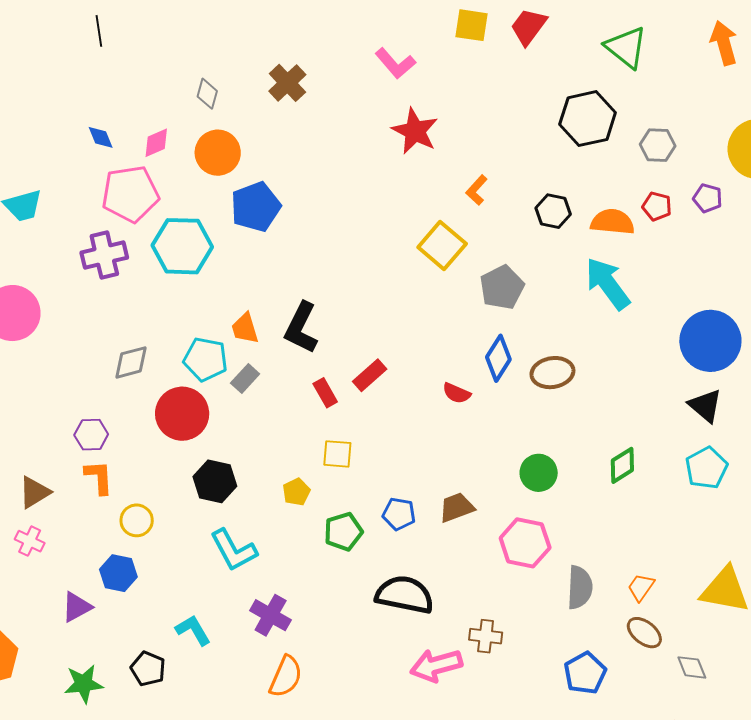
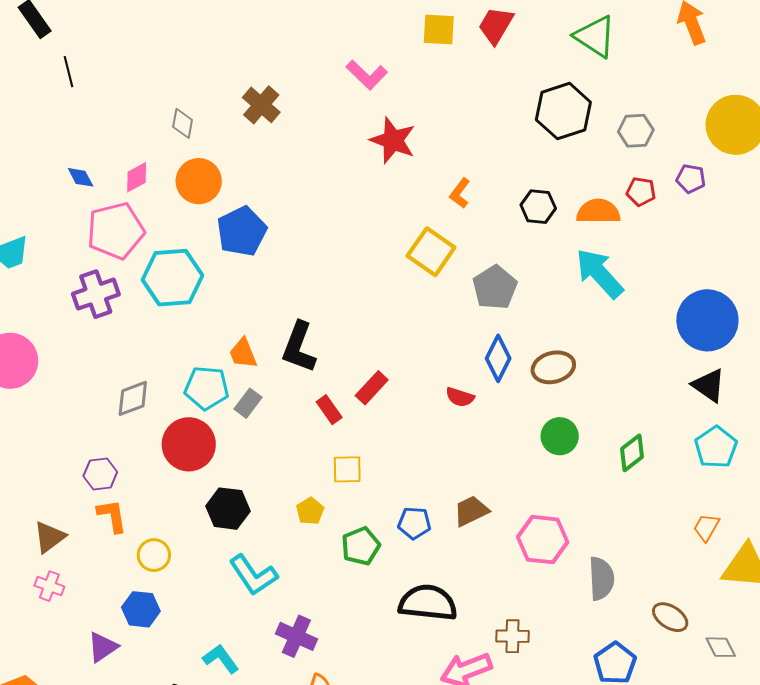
green circle: (539, 473) -> (560, 436), moved
orange trapezoid: (641, 587) -> (706, 527), moved

